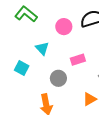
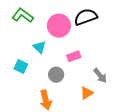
pink circle: (64, 27) -> (59, 26), size x1.5

